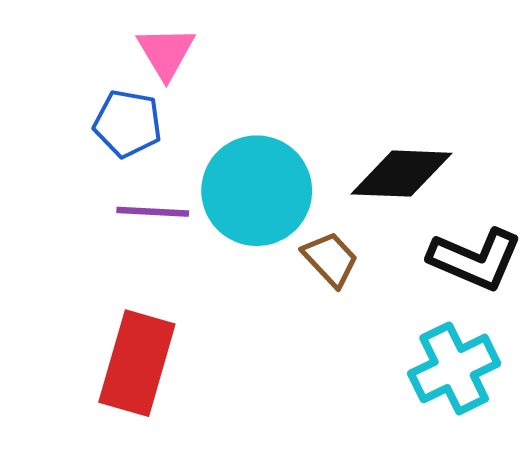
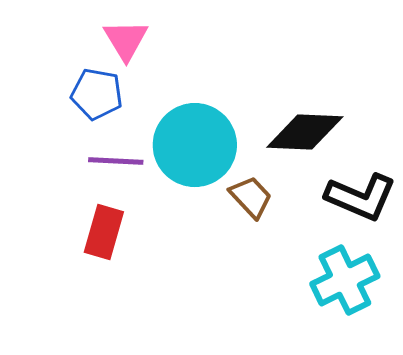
red rectangle: (137, 363) -> (104, 232), moved, size x0.7

